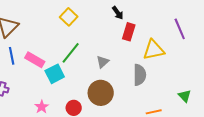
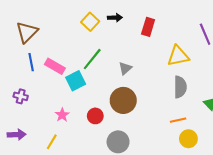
black arrow: (118, 13) -> (115, 18), moved, turned -56
red rectangle: (129, 32) -> (148, 27), moved
gray semicircle: (140, 75) -> (180, 87), moved

